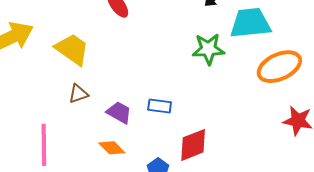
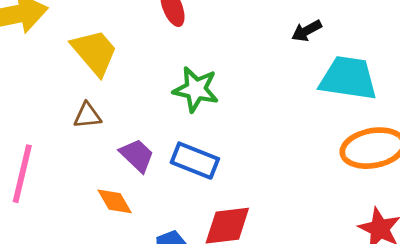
green star: (208, 49) -> (196, 89), moved
blue rectangle: (160, 106) -> (195, 161), size x1.4

